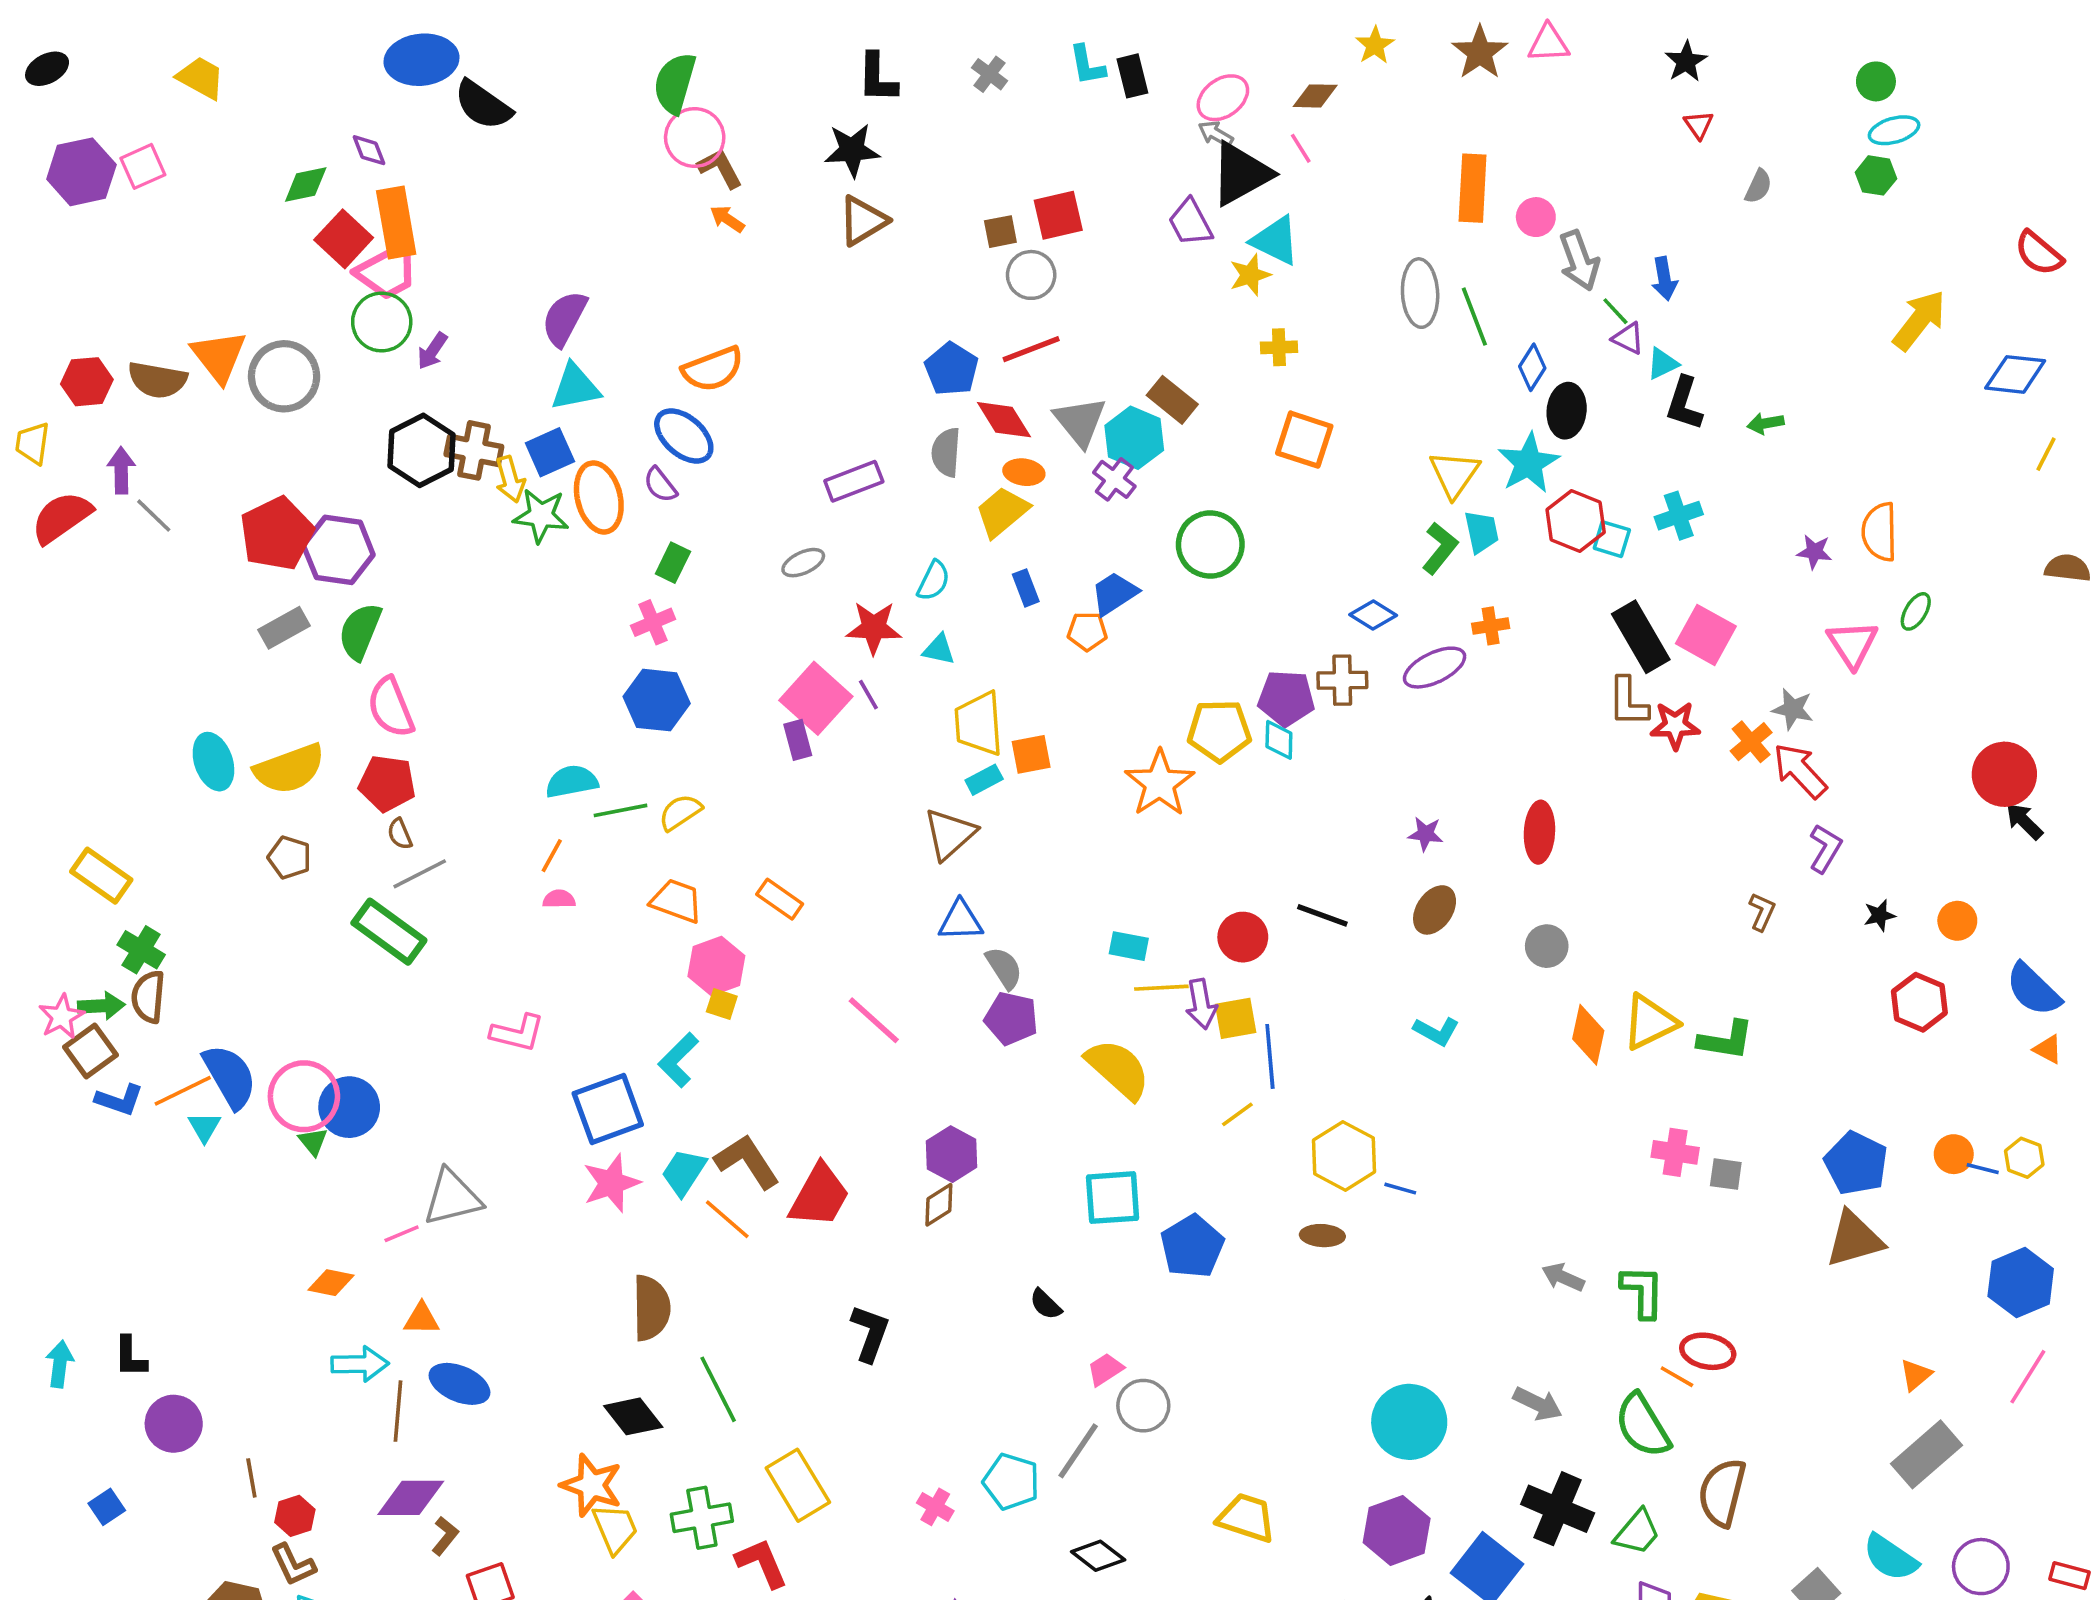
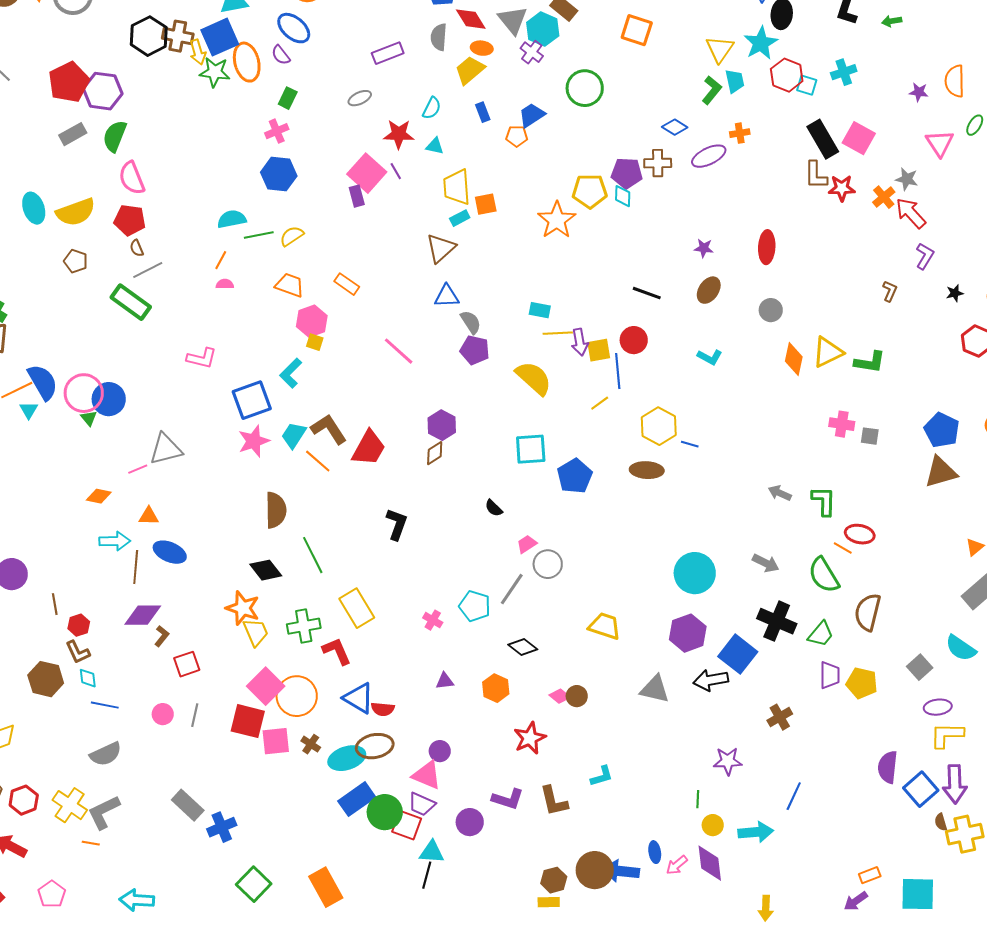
blue square: (550, 452) -> (220, 37), size x1.4
red circle: (1243, 937) -> (634, 340), moved
brown ellipse: (1322, 1236) -> (647, 470), size x1.4

